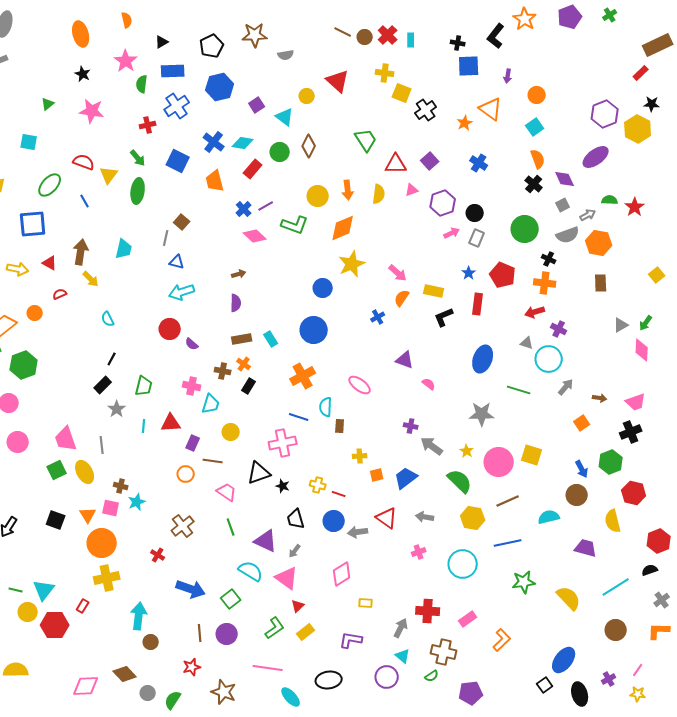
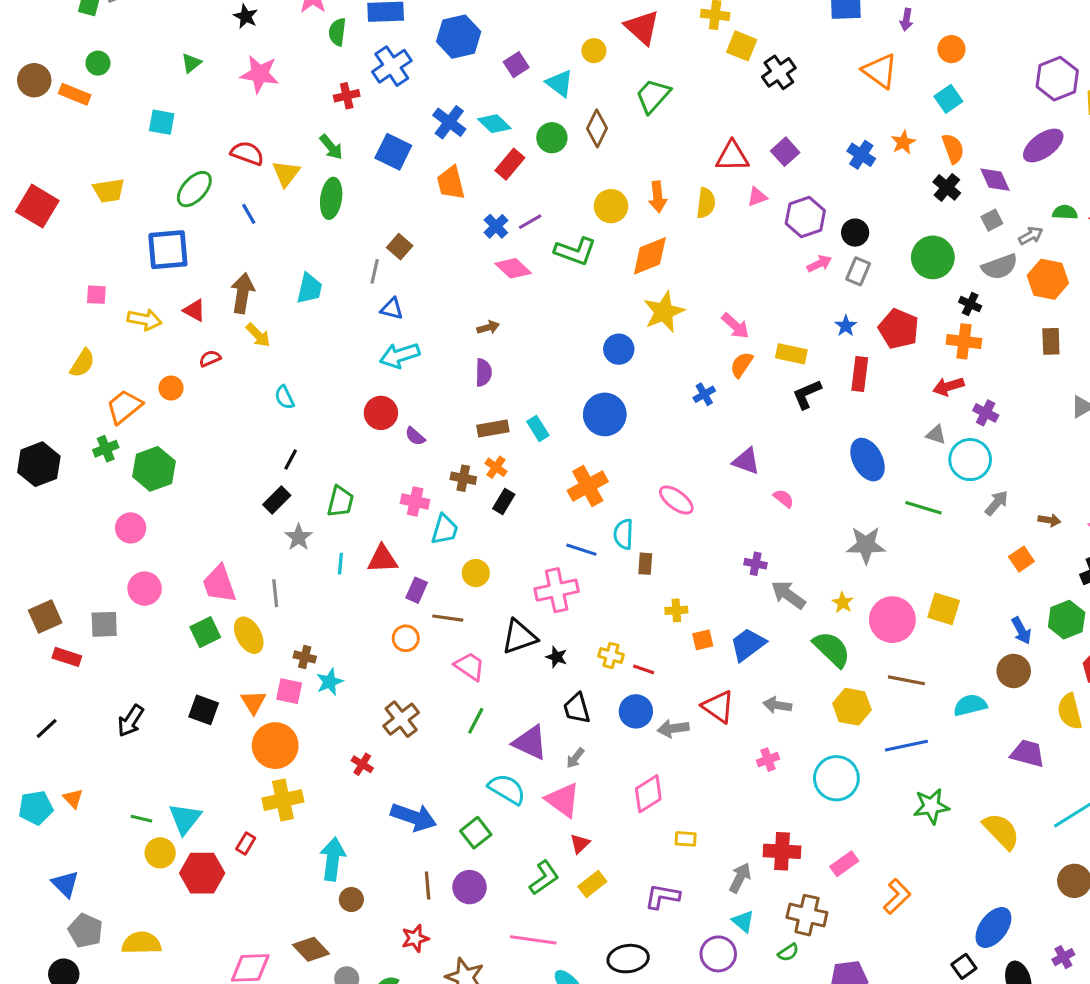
orange star: (465, 123) -> (903, 142), moved
green trapezoid: (366, 140) -> (653, 96), moved, turned -105
cyan diamond: (243, 143) -> (494, 124), turned 35
blue ellipse: (483, 359) -> (868, 460), turned -48
brown line: (508, 501) -> (906, 680), turned 35
green line: (231, 527) -> (476, 721), turned 48

